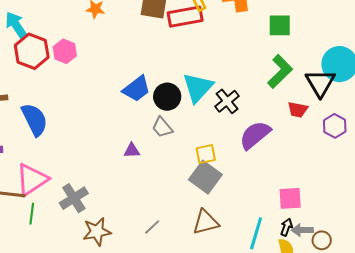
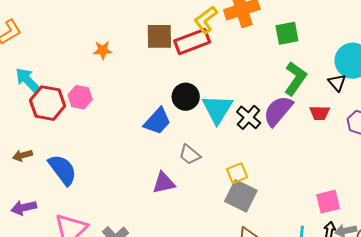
black triangle: (320, 83) -> (337, 83), size x0.6
black circle: (167, 97) -> (186, 97), moved
purple semicircle: (255, 135) -> (278, 111), moved
purple triangle: (132, 151) -> (164, 183), size x1.4

